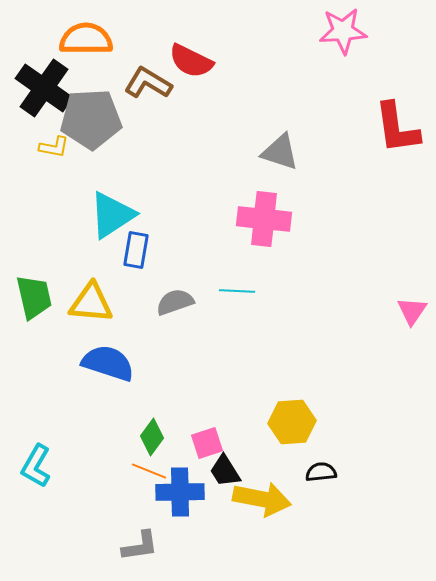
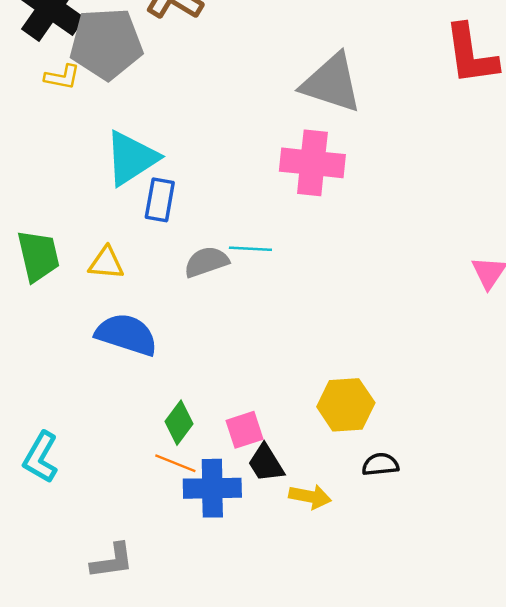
gray triangle: (280, 152) -> (331, 83), size x1.4
cyan line: (237, 291) -> (250, 249), moved
yellow triangle: (91, 303) -> (106, 263), size x0.7
yellow arrow: (262, 499) -> (310, 497), size x0.6
gray L-shape: (140, 546) -> (112, 561), moved

